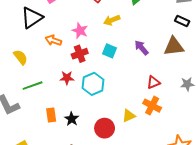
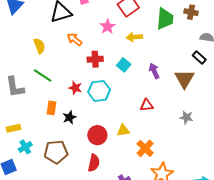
pink star: (80, 31) -> (107, 27), moved
brown triangle: (174, 47) -> (184, 79), turned 50
red star: (67, 78) -> (75, 88), moved
red triangle: (153, 82) -> (147, 105), moved
green line: (33, 86) -> (43, 76), turned 36
orange cross: (152, 106) -> (145, 148), moved

